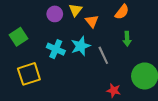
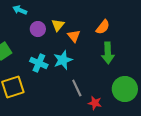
green arrow: (127, 39) -> (108, 53), size x1.5
gray line: (103, 55) -> (77, 88), moved

